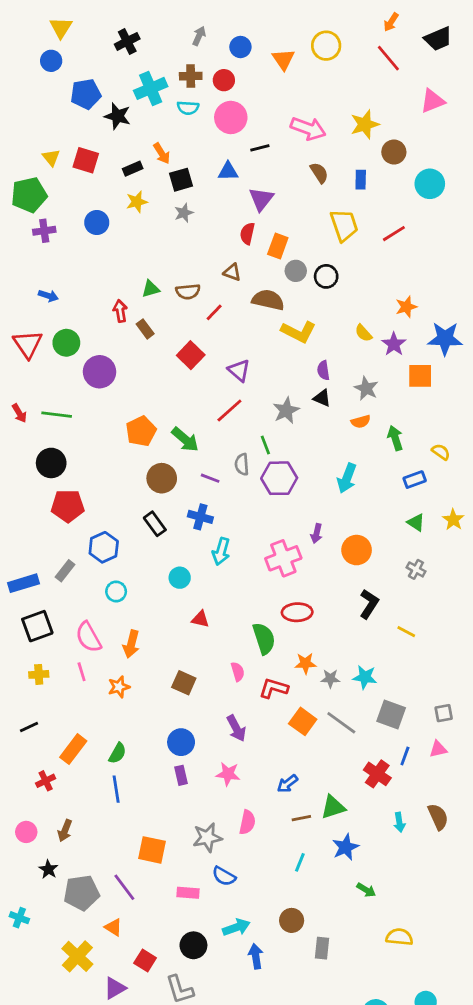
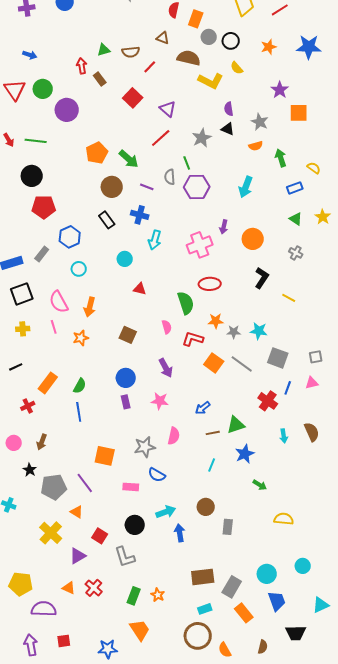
orange star: (406, 307) -> (269, 47), moved
yellow semicircle: (363, 333) -> (237, 68), moved
blue star: (445, 339) -> (309, 47), moved

